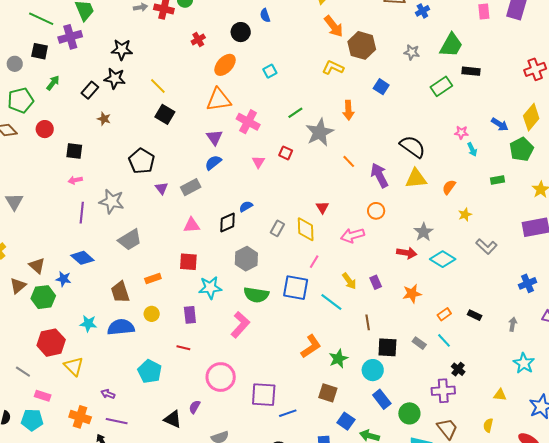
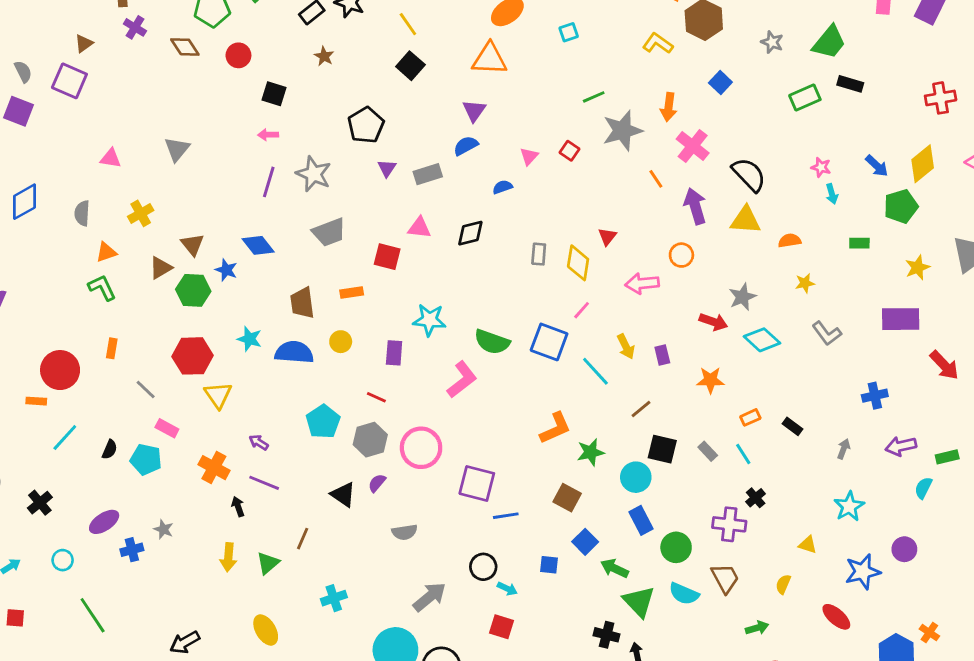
pink cross: (248, 122) -> (693, 146), moved
orange semicircle: (449, 187) -> (790, 241), turned 35
blue semicircle: (246, 206) -> (502, 187), moved
gray rectangle: (277, 228) -> (539, 254), turned -35
gray hexagon: (246, 259) -> (370, 440), moved
red square: (188, 262) -> (387, 257), moved
brown line: (368, 322) -> (641, 409), turned 49

